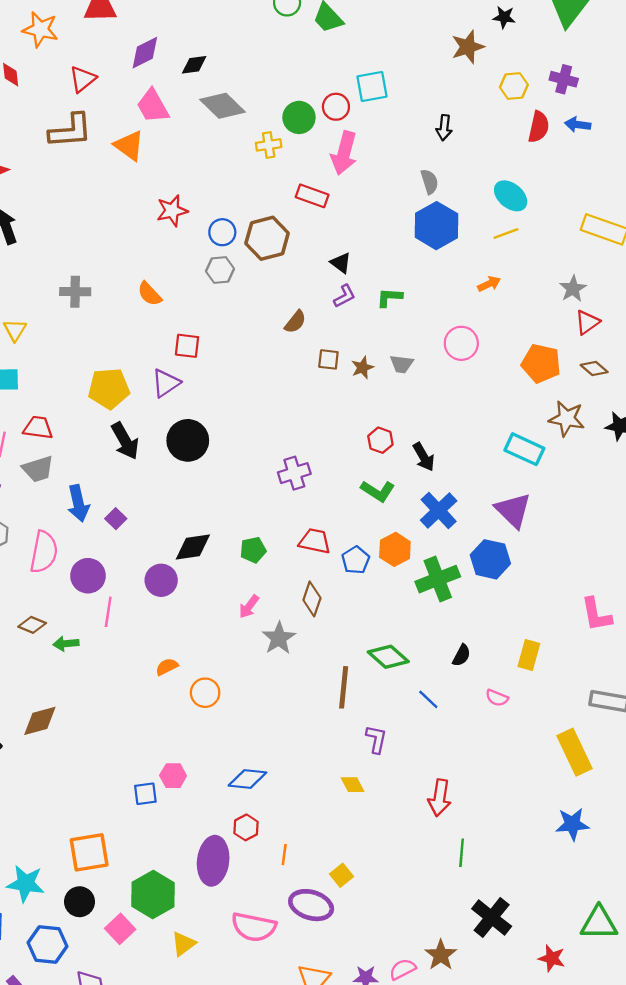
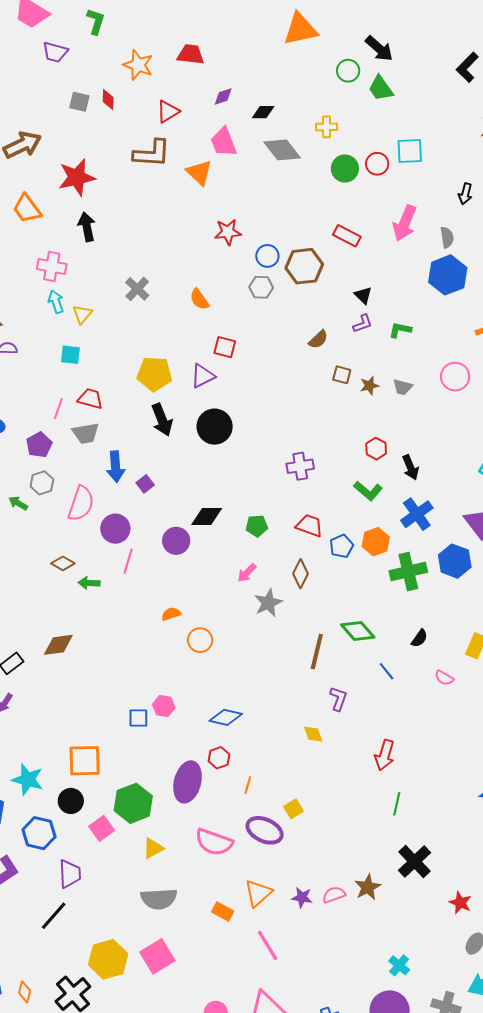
purple diamond: (145, 53) -> (223, 96), size x0.7
yellow cross: (269, 145) -> (327, 127), moved
pink arrow: (344, 153) -> (405, 223), moved
gray cross: (75, 292) -> (137, 289), turned 35

